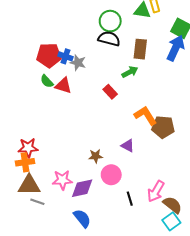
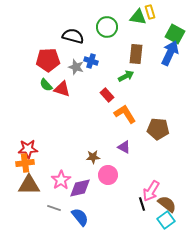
black semicircle: (109, 39) -> (73, 36), moved
blue cross: (65, 56) -> (91, 61), moved
orange L-shape: (145, 116) -> (125, 114), moved
pink star: (62, 180) -> (61, 180), turned -30
black line: (130, 199) -> (142, 204), moved
gray line: (37, 202) -> (54, 208), moved

